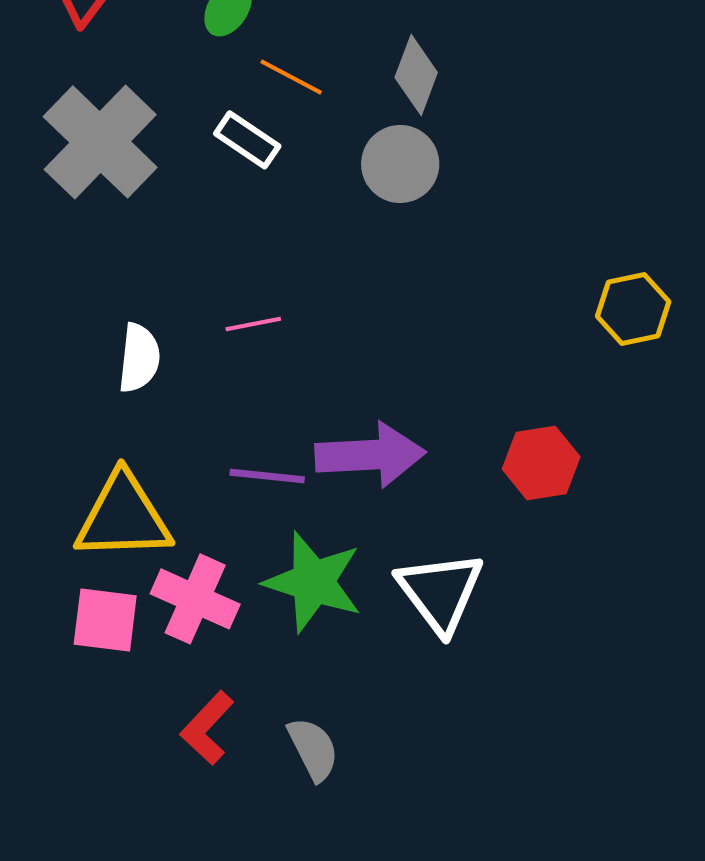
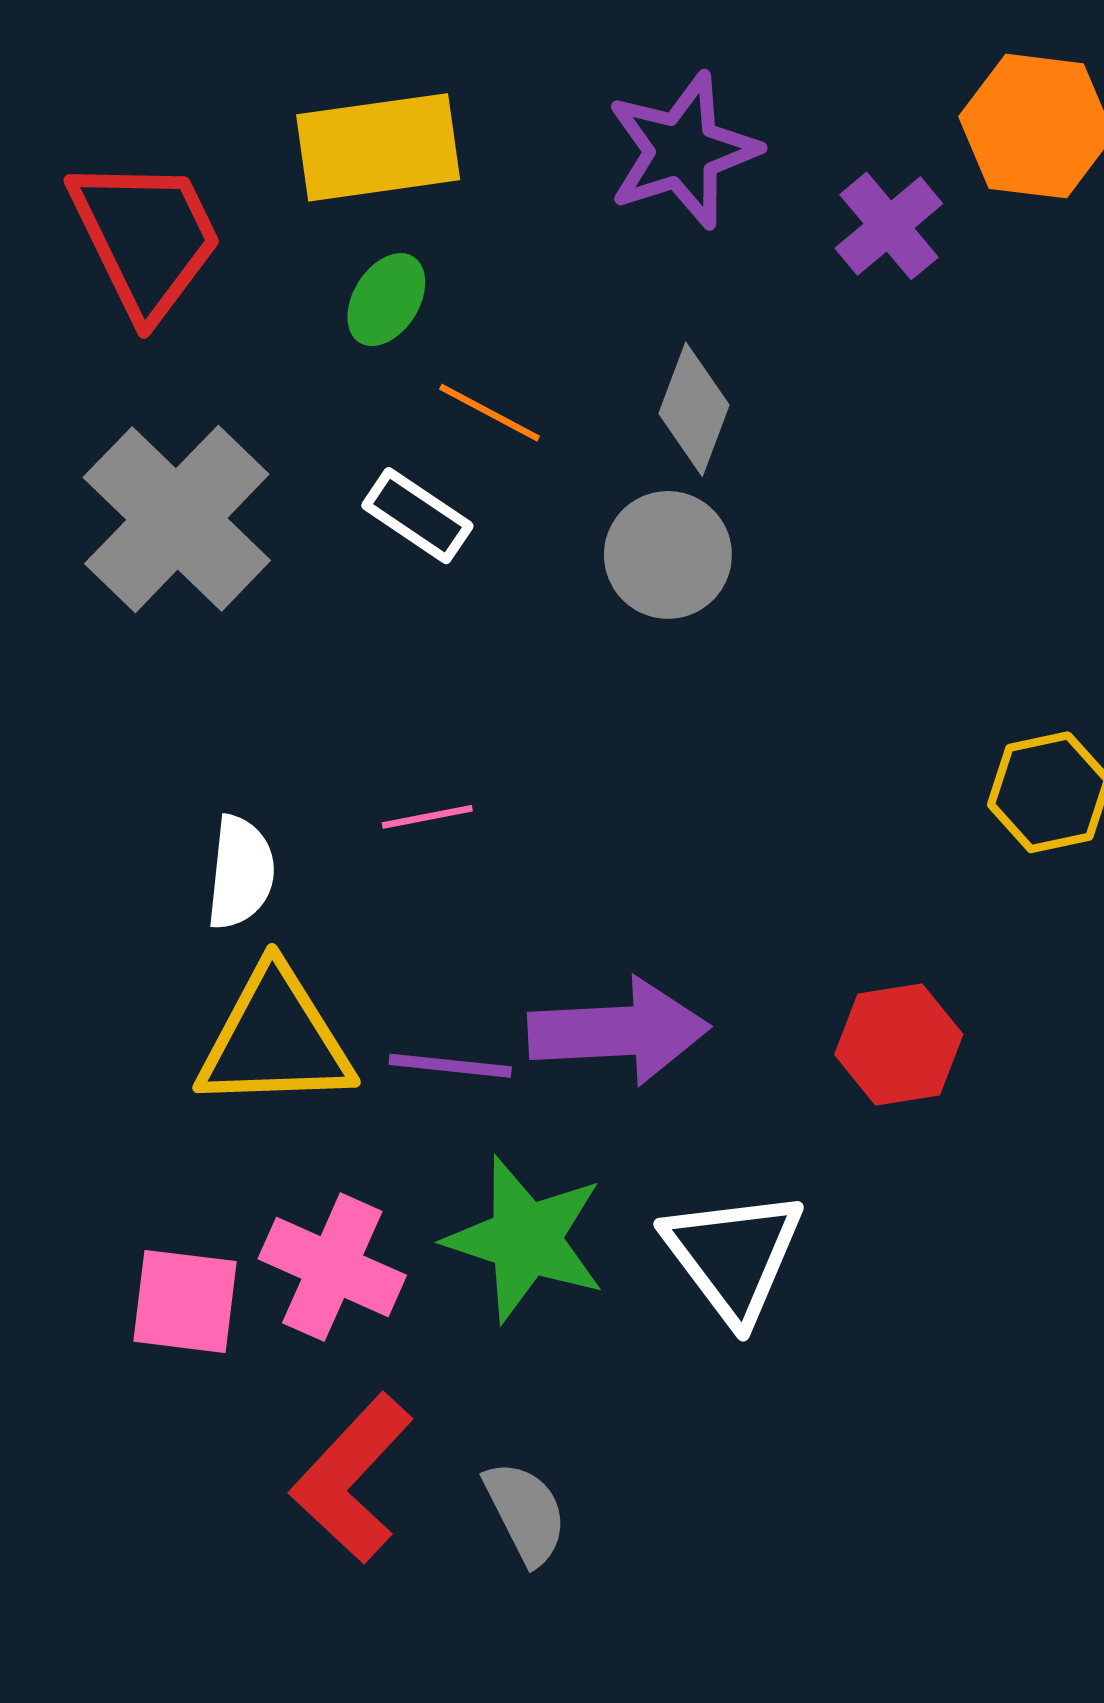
yellow triangle: (123, 517) -> (275, 1039), moved
red L-shape: (207, 728) -> (352, 1478), size x1.4

